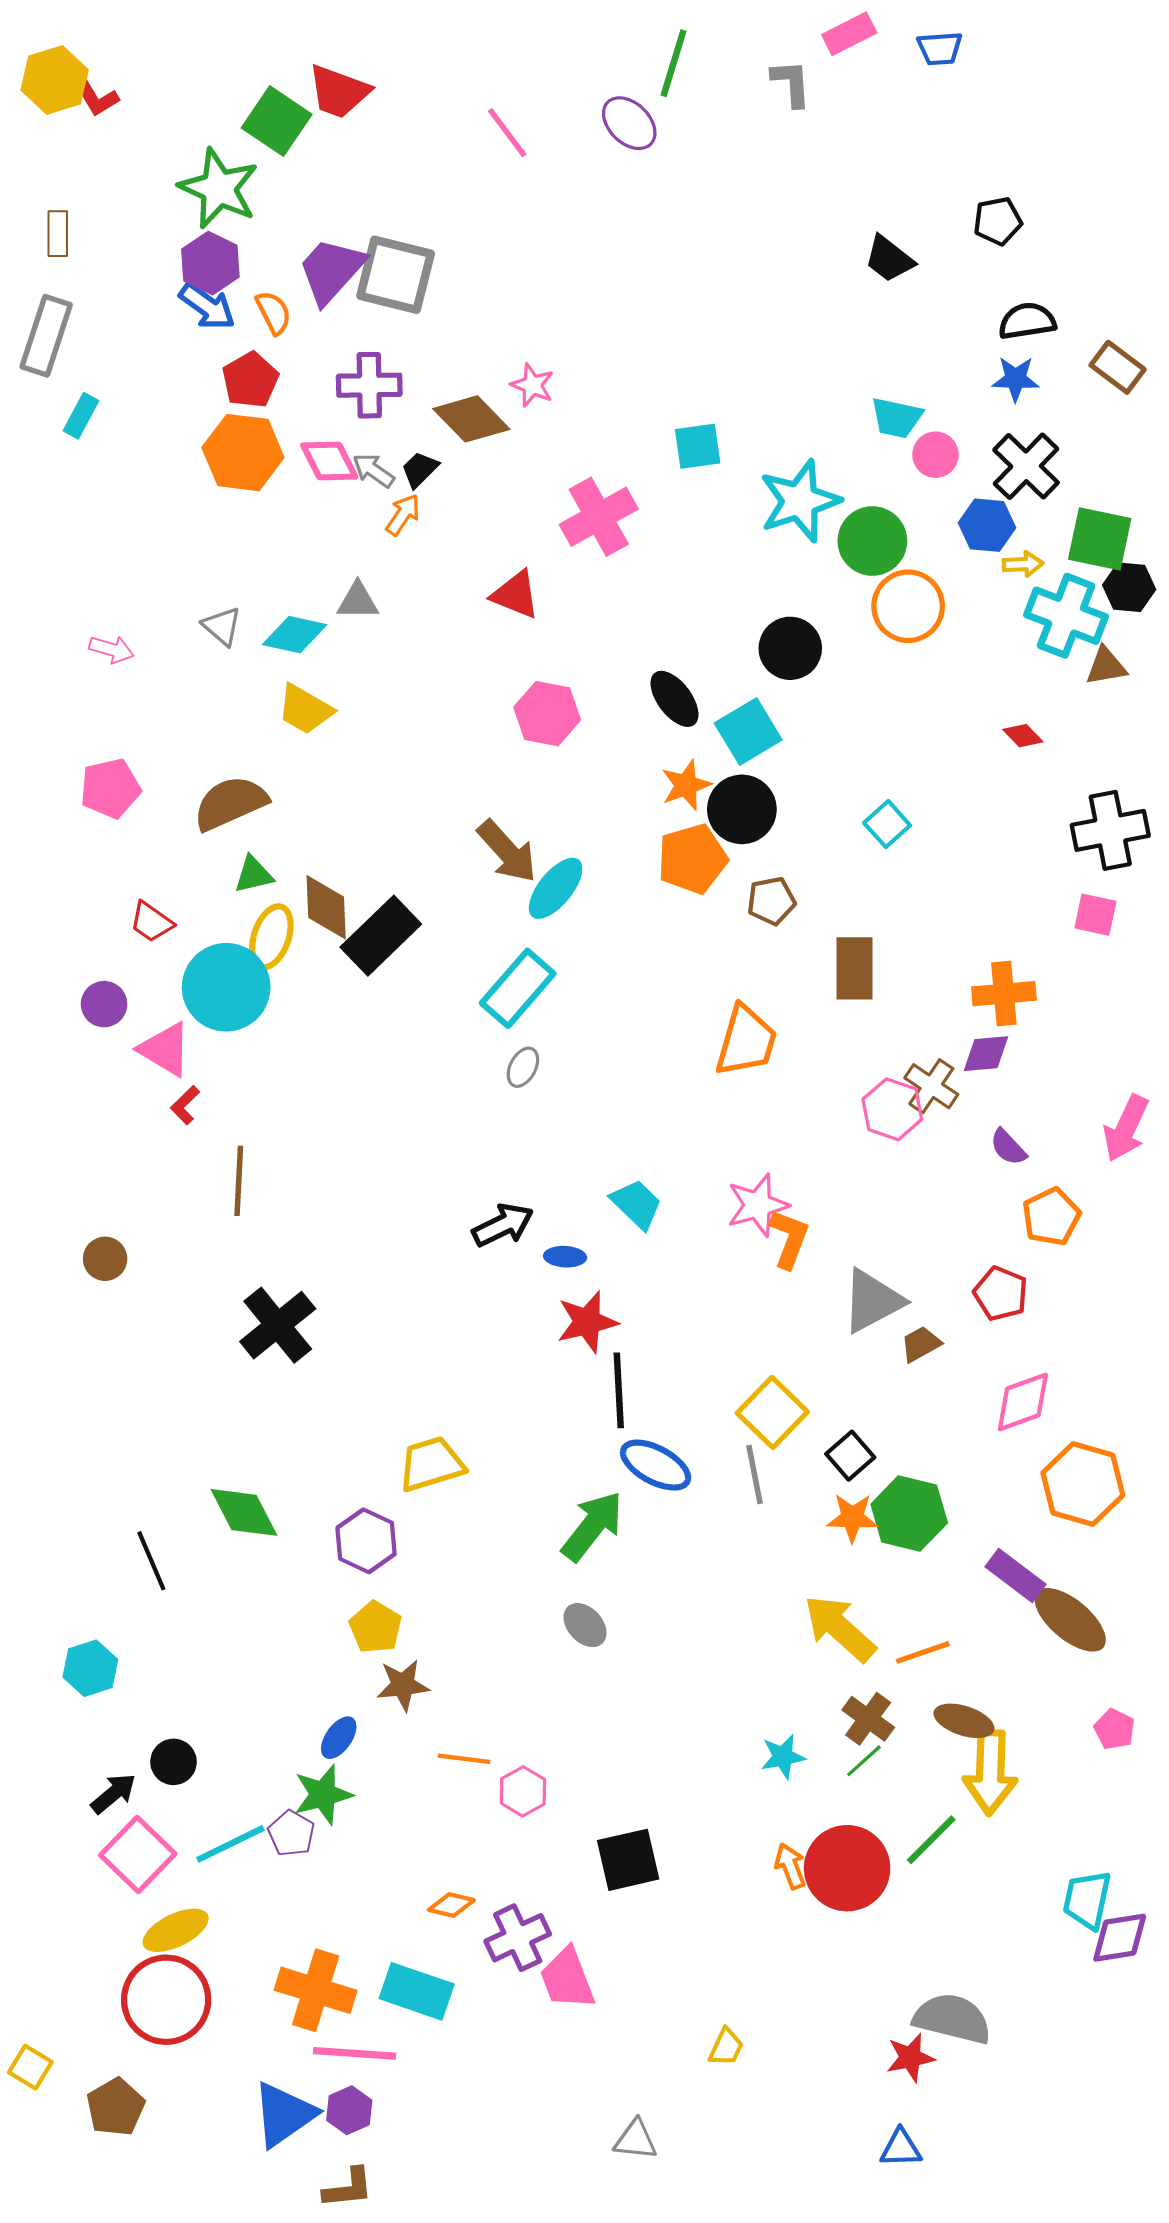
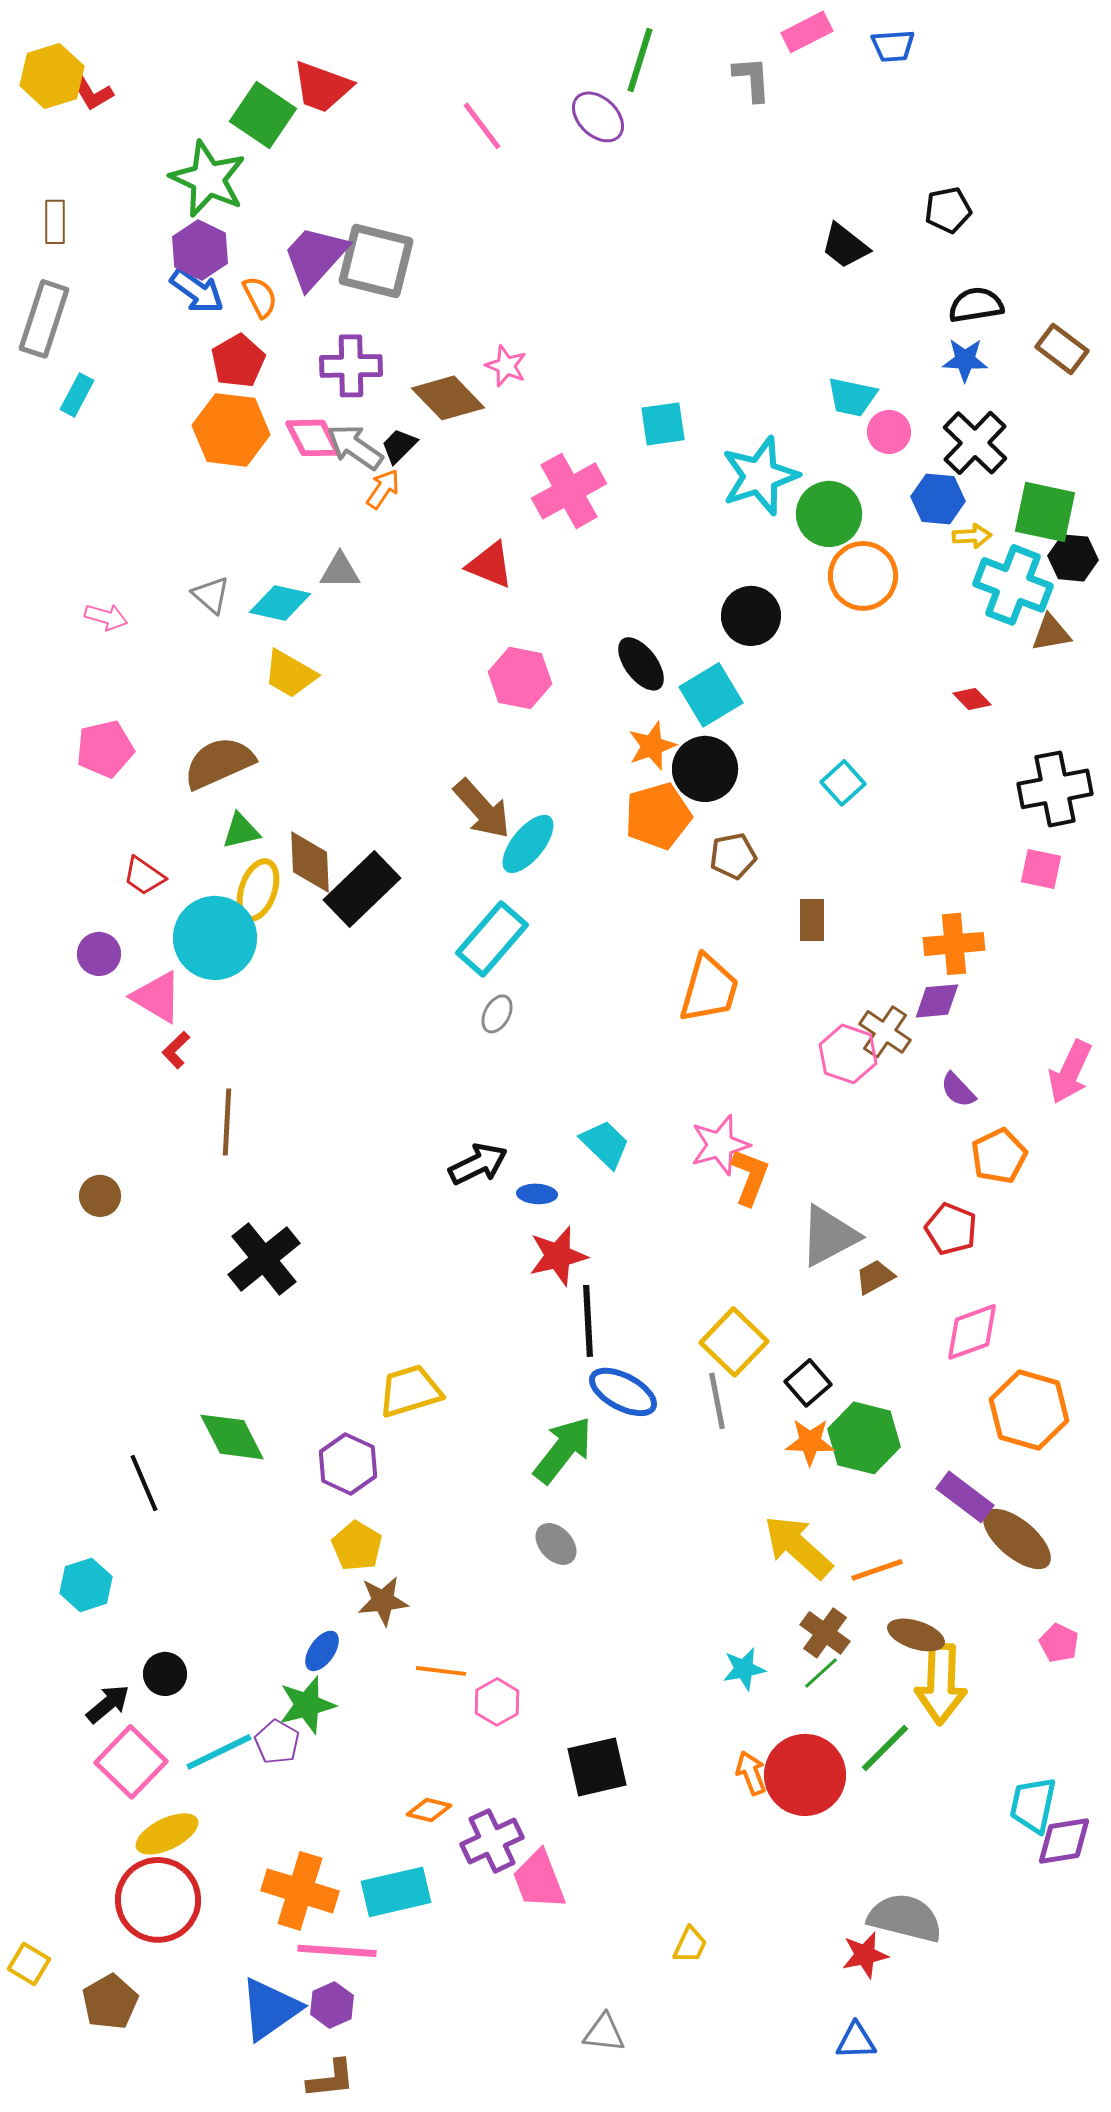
gray arrow: (373, 470) -> (355, 447), size x1.4
brown rectangle: (854, 968) -> (812, 920), size x0.7
cyan rectangle: (417, 1991) -> (396, 1892), turned -32

